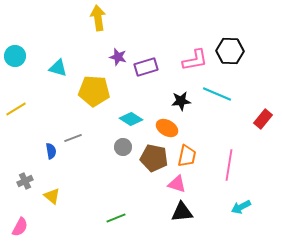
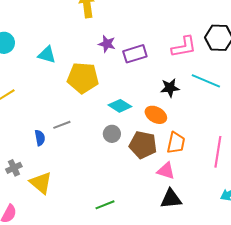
yellow triangle: (52, 196) -> (41, 183), size x1.4

